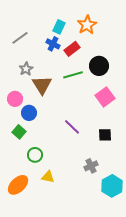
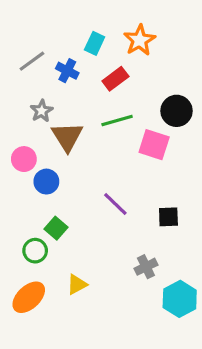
blue cross: (53, 44) -> (67, 71), moved
black circle: (99, 66) -> (177, 111), moved
pink square: (105, 97) -> (154, 145), moved, turned -36
green square: (19, 132) -> (56, 228), moved
green circle: (35, 155) -> (35, 251), moved
yellow triangle: (48, 177) -> (77, 284), turned -40

